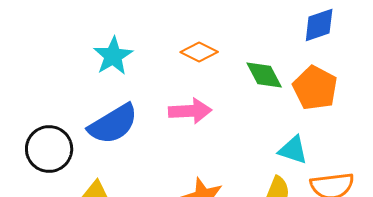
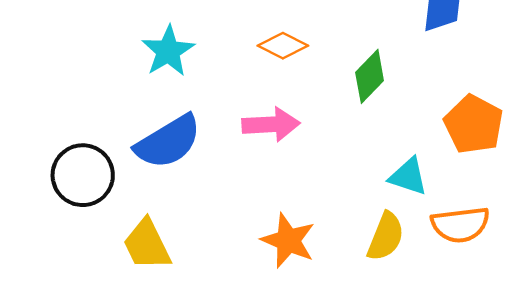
green diamond: (264, 75) -> (370, 76), turned 72
orange pentagon: (315, 88) -> (474, 124), moved

